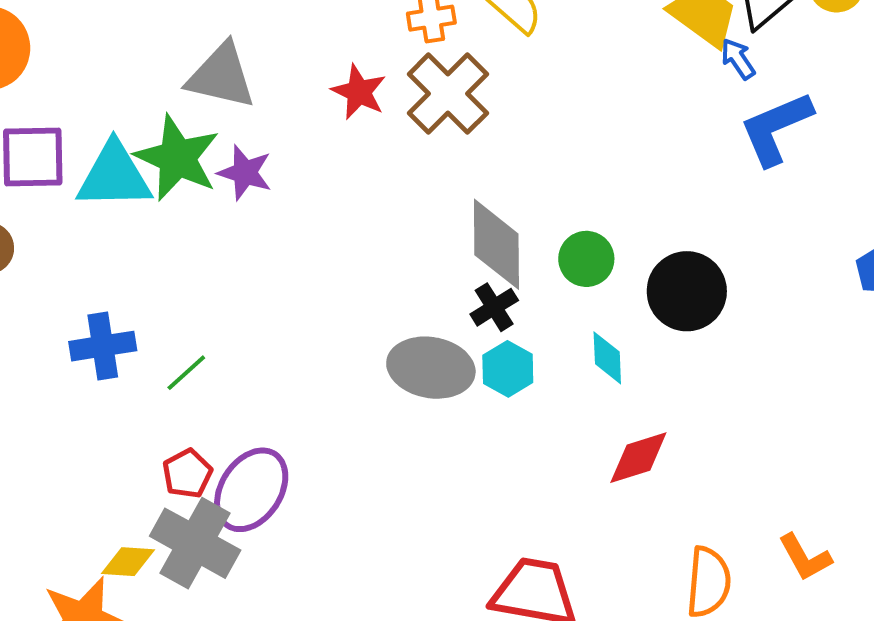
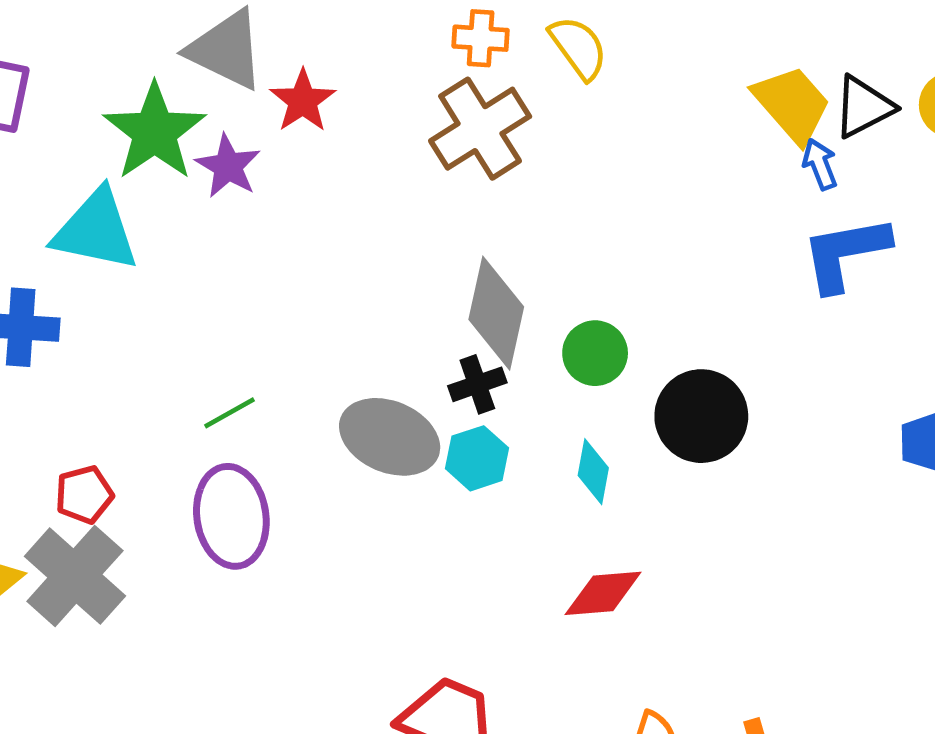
red star: (359, 92) -> (303, 101), moved
cyan triangle: (114, 176) -> (96, 230), moved
green line: (186, 373) -> (230, 413), moved
purple ellipse: (251, 490) -> (231, 516), moved, turned -54

